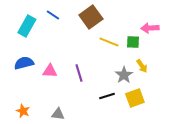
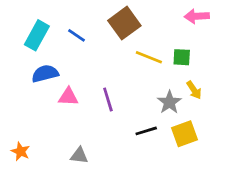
blue line: (53, 15) -> (77, 35), moved
pink arrow: (150, 28) -> (197, 16), moved
blue semicircle: (24, 63) -> (45, 74), moved
orange star: (23, 111) -> (20, 151), moved

